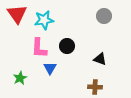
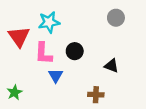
red triangle: (17, 14) -> (19, 37), moved
green star: (20, 78) -> (14, 92), moved
brown cross: (95, 87) -> (96, 95), moved

